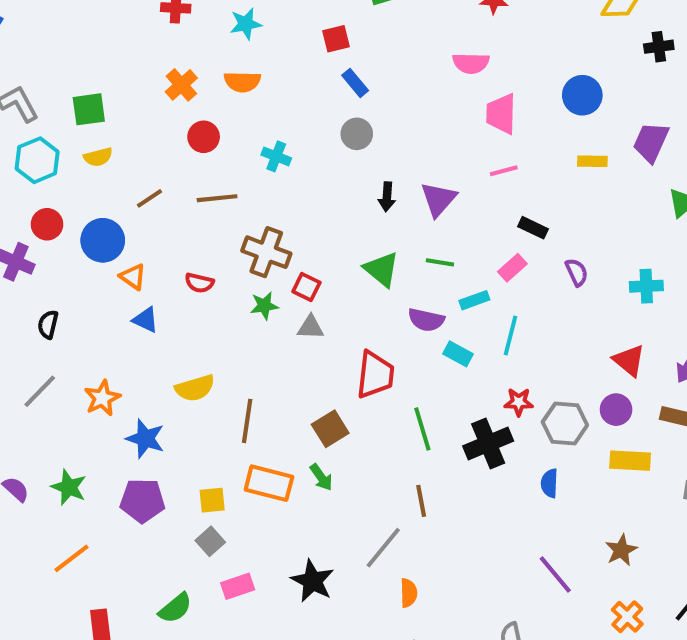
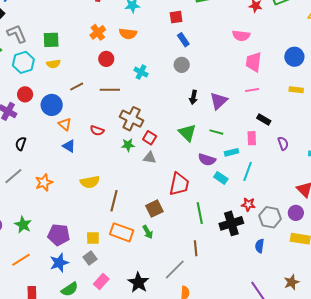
pink rectangle: (512, 268) -> (252, 138), turned -56
blue star: (145, 439) -> (59, 263), moved, turned 30
pink rectangle: (238, 586) -> (101, 282), turned -35

